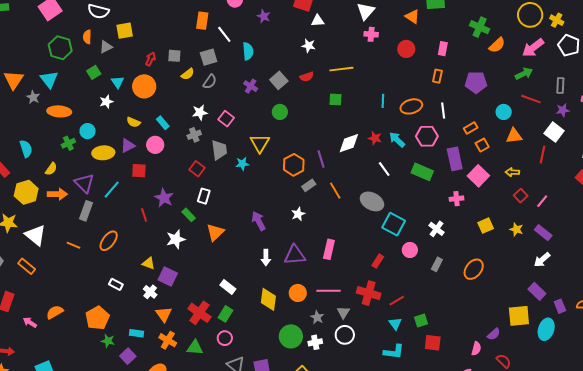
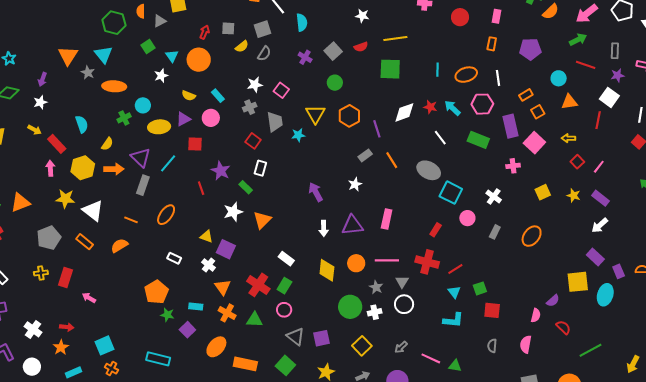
green square: (335, 100) -> (390, 69), size x1.6
orange hexagon: (294, 165) -> (349, 116), moved
orange triangle: (215, 232) -> (262, 220), moved
orange semicircle: (55, 312) -> (119, 246), moved

